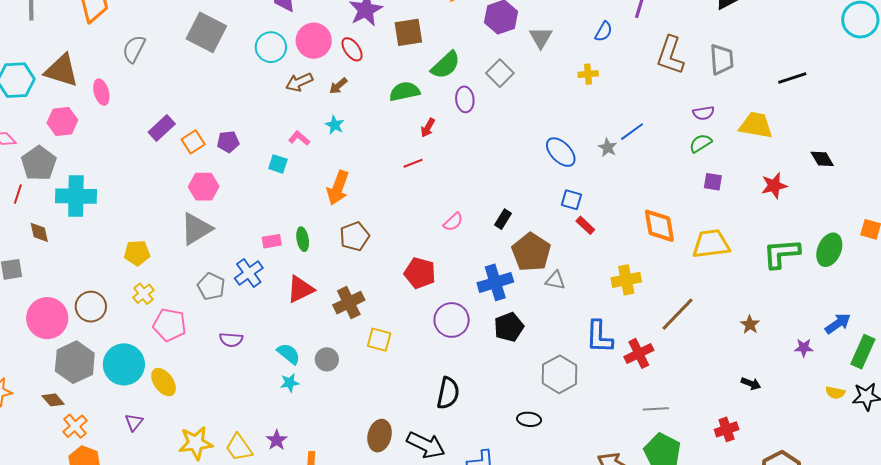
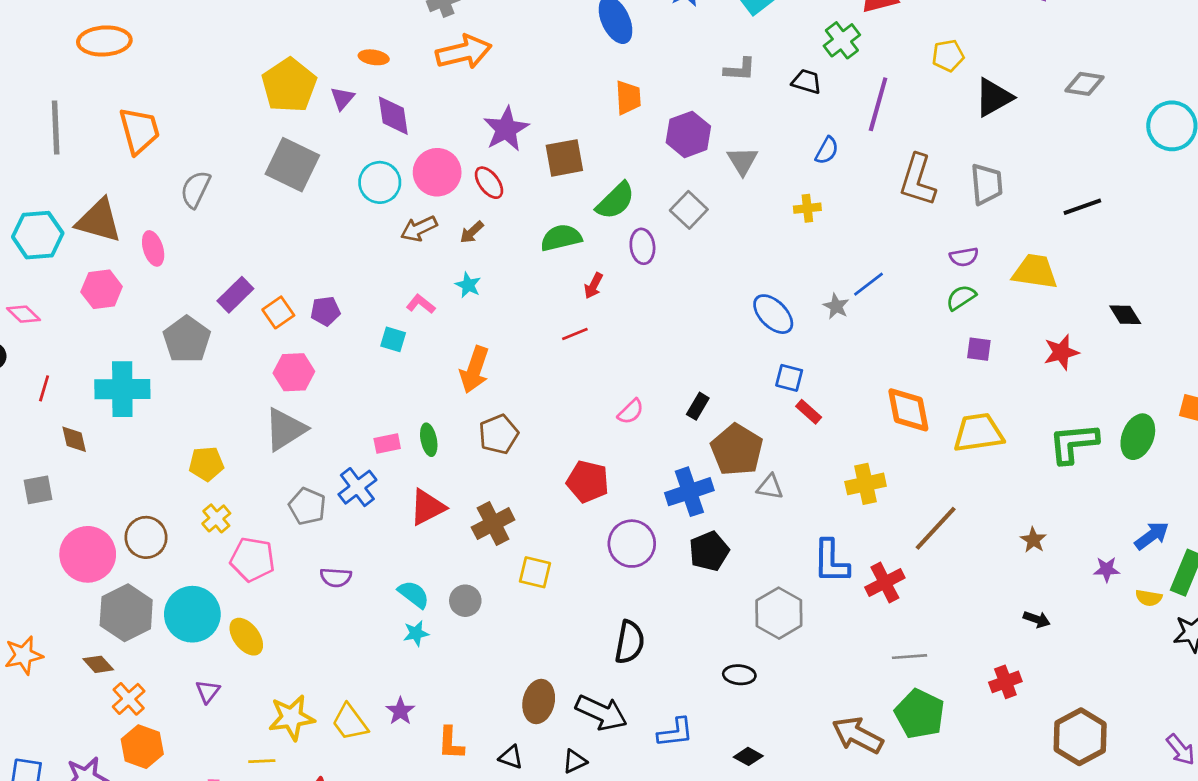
gray pentagon: (39, 163) -> (187, 339), moved
yellow semicircle: (835, 393) -> (1149, 598), moved

